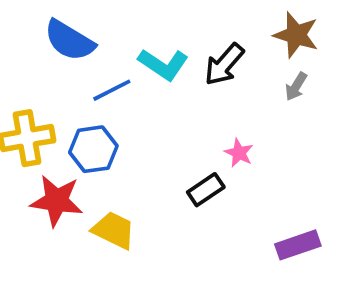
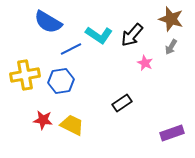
pink star: (239, 153) -> (145, 63), moved
red star: (57, 201) -> (43, 120), moved, size x0.7

